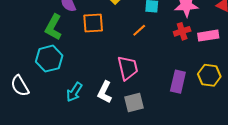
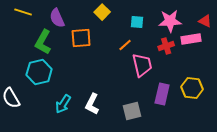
pink rectangle: (208, 36) -> (191, 39), moved
pink trapezoid: (128, 68) -> (142, 65), moved
gray square: (134, 103) -> (132, 111), moved

